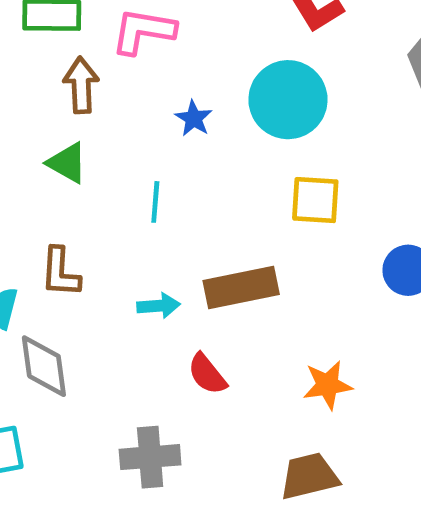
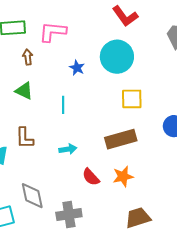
brown arrow: (81, 85) -> (28, 57), size x0.7
brown rectangle: (241, 288) -> (121, 139), moved
gray diamond: (44, 366) -> (32, 196), moved
orange star: (328, 385) -> (123, 176), moved

